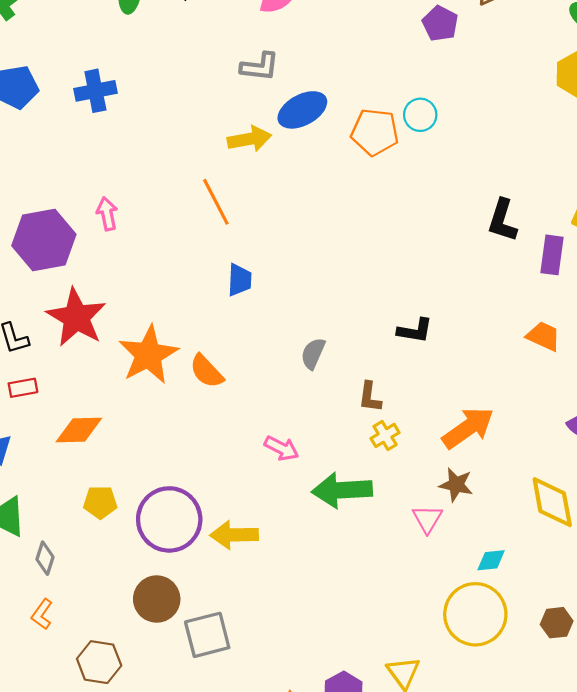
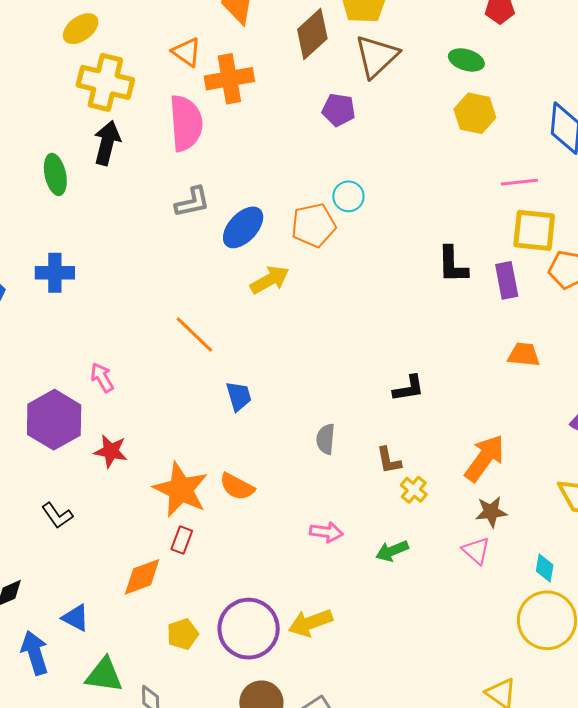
blue cross: (95, 91) -> (55, 273), turned 30
yellow arrow: (249, 139) -> (270, 280), moved
red star: (76, 317) -> (111, 451), moved, size x0.6
red rectangle: (23, 388) -> (182, 540), moved, turned -40
green arrow: (342, 490) -> (392, 551), size x0.6
cyan diamond: (491, 560) -> (545, 568), turned -56

